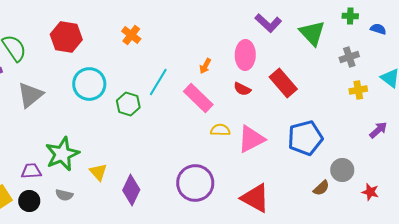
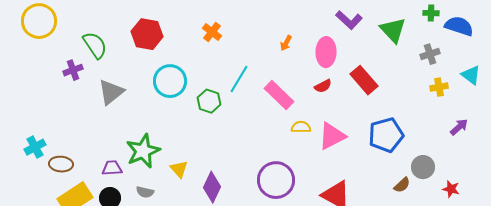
blue semicircle: (378, 29) -> (459, 26), size x1.8
orange arrow: (205, 66) -> (286, 43), moved
red semicircle: (242, 89) -> (323, 86), turned -54

